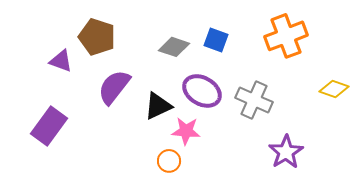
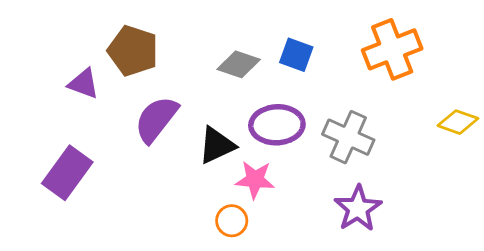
purple ellipse: (202, 91) -> (277, 125), turned -33
purple star: (286, 152) -> (358, 208), moved

